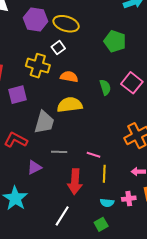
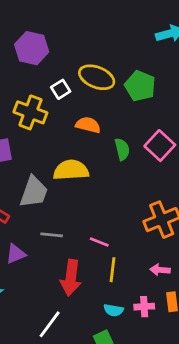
yellow ellipse: (66, 24) -> (97, 77), moved
orange semicircle: (69, 77) -> (88, 125), moved

